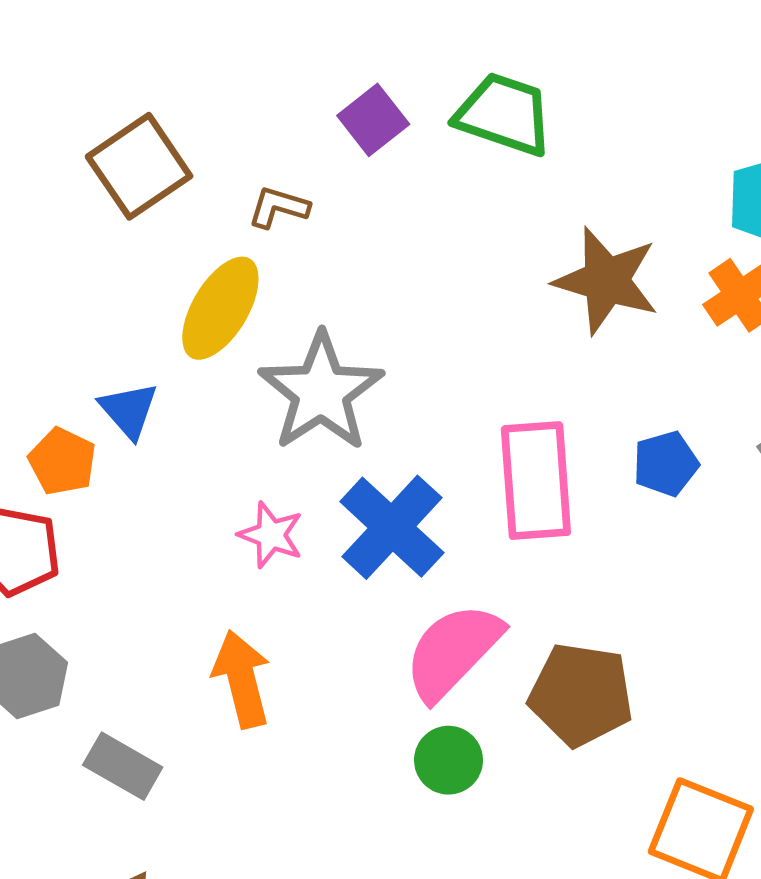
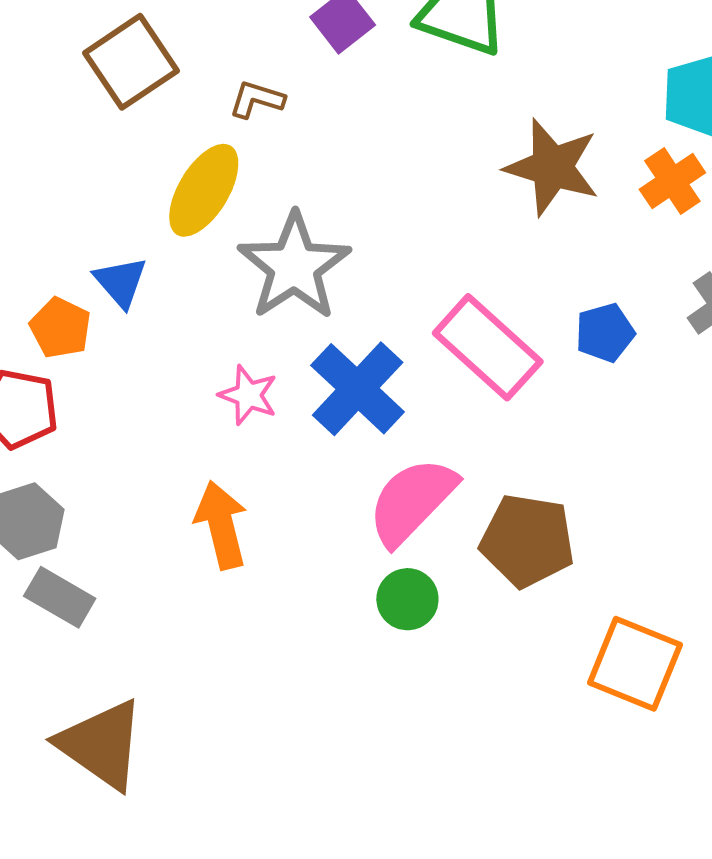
pink rectangle: (536, 481) -> (488, 347), turned -44
gray rectangle: (123, 766) -> (60, 597), moved

